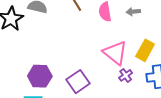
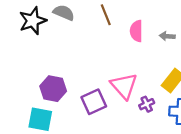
pink triangle: (115, 53) -> (124, 86), moved

